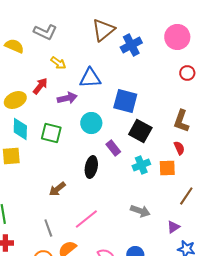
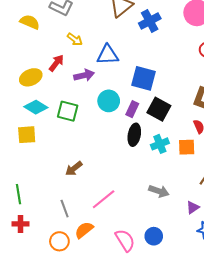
cyan diamond: (20, 129) -> (36, 107), turned -60
purple rectangle: (113, 148) -> (132, 109), moved, turned 63
black ellipse: (91, 167) -> (134, 135), moved

